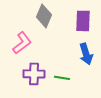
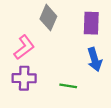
purple cross: (34, 74) -> (24, 78), moved

